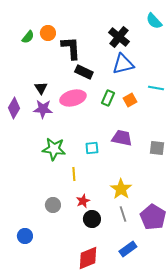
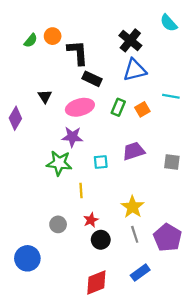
purple star: (43, 109) -> (72, 137), moved
purple trapezoid: (122, 138) -> (134, 151), turned -30
blue circle: (25, 236) -> (27, 258), size x1.5

